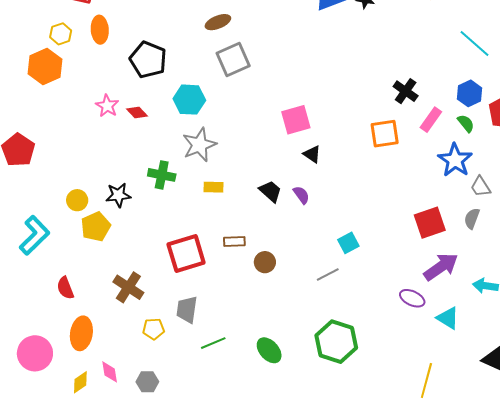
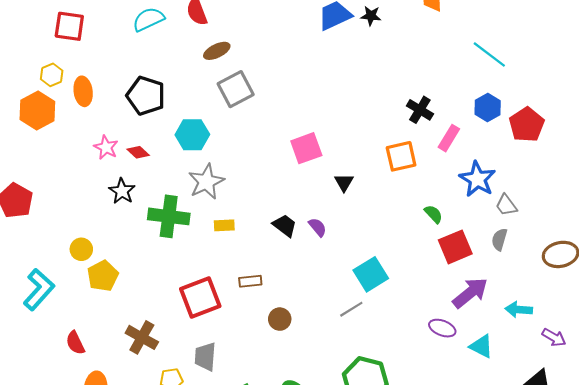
orange ellipse: (100, 30) -> (83, 91), moved
green semicircle: (466, 123) -> (434, 214), moved
black triangle: (312, 154) -> (344, 182), moved, turned 30
green cross: (162, 175) -> (169, 216), size x1.4
black star: (118, 195) -> (122, 191), moved, turned -30
cyan square: (348, 243) -> (371, 274), size x1.5
brown circle: (265, 262) -> (280, 319), moved

